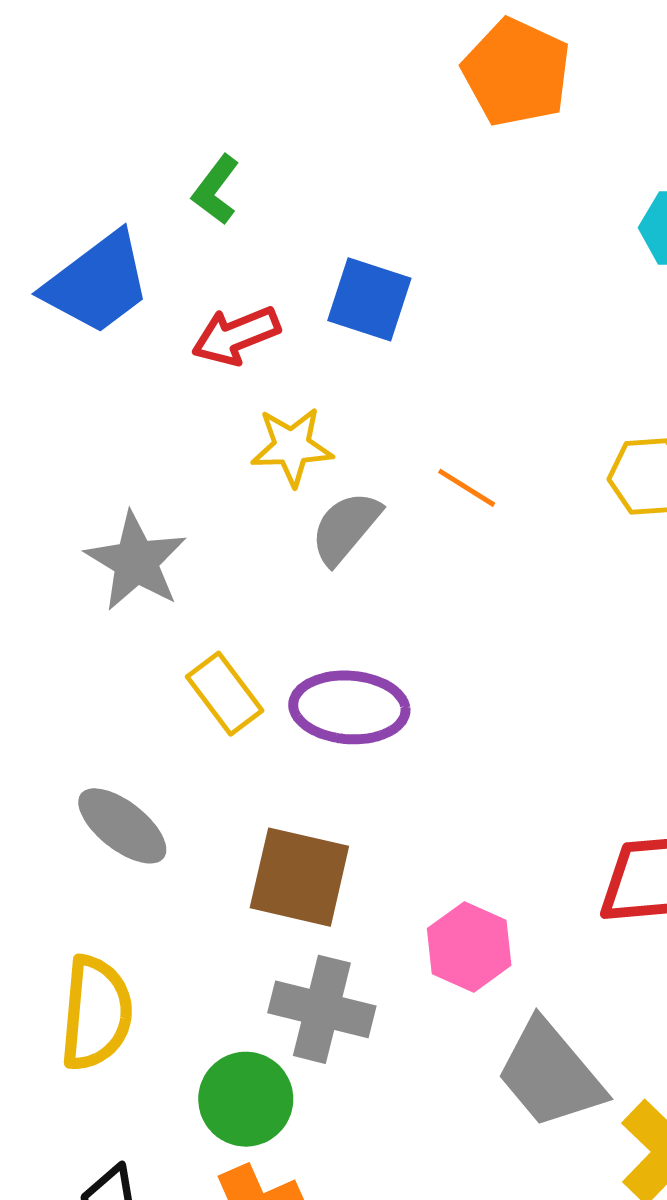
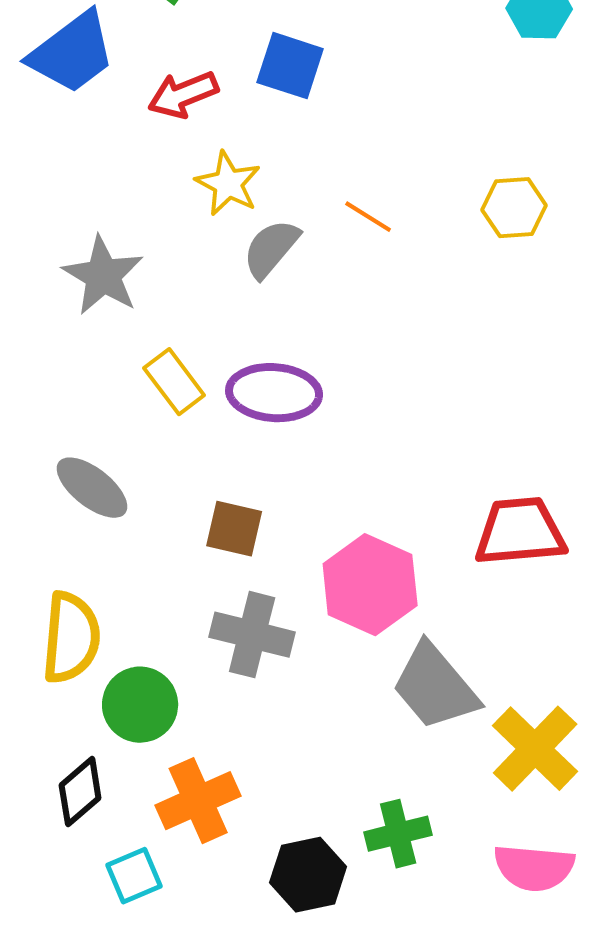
yellow star: (292, 447) -> (228, 184), turned 30
brown square: (299, 877) -> (234, 529), size x0.7
pink hexagon: (469, 947) -> (370, 585), size x1.4
green circle: (246, 1099) -> (140, 705), moved

